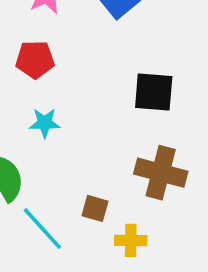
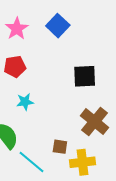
brown cross: (161, 173) -> (95, 122), turned 32
yellow cross: (131, 240) -> (83, 162), size x1.4

